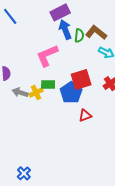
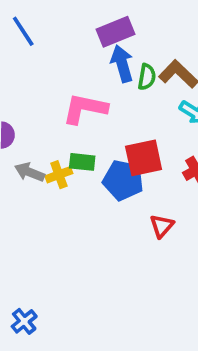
pink L-shape: (47, 55) -> (85, 109), turned 30
blue pentagon: (71, 93) -> (123, 180), turned -30
red triangle: (85, 116) -> (162, 226), moved, turned -32

